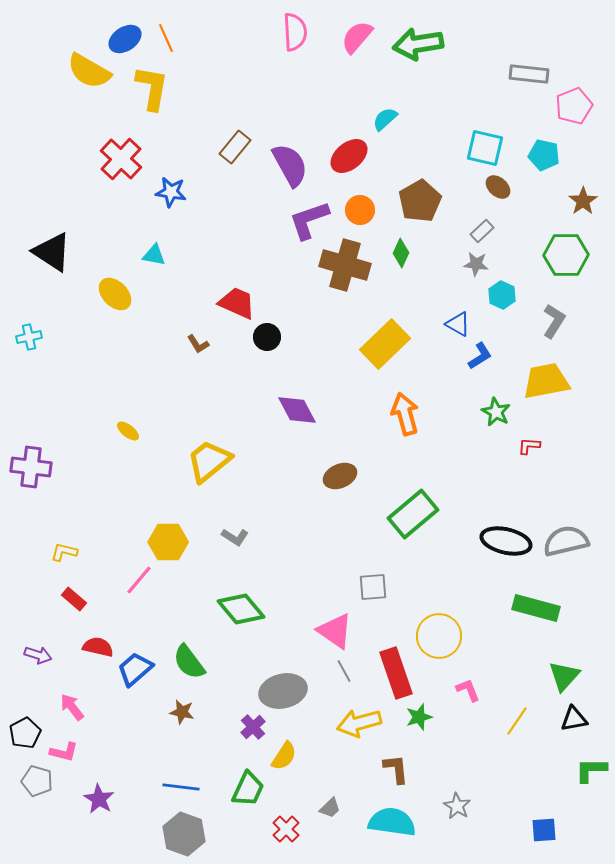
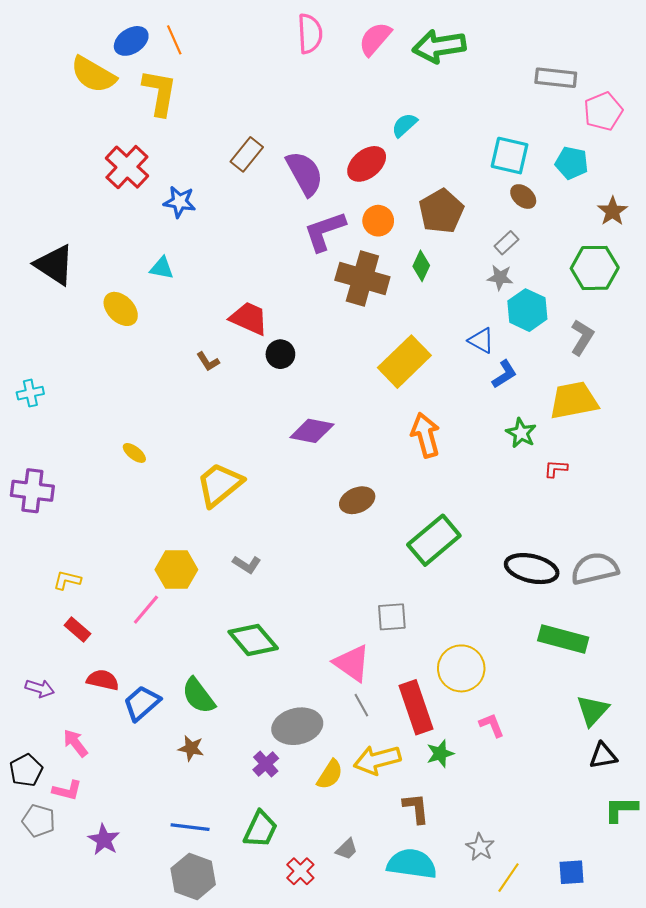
cyan hexagon: (502, 295) -> (527, 310), size x1.4
cyan cross: (29, 337) -> (30, 393), moved
purple diamond: (297, 410) -> (312, 431), turned -51
yellow line: (517, 721) -> (509, 878), moved
yellow semicircle: (284, 756) -> (330, 775), moved

